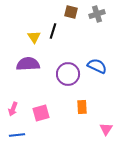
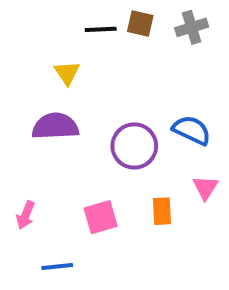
black line: (53, 31) -> (101, 29), moved, turned 70
pink square: (41, 113) -> (101, 217), moved
pink triangle: (106, 129) -> (205, 187), moved
blue line: (17, 135) -> (57, 267), moved

